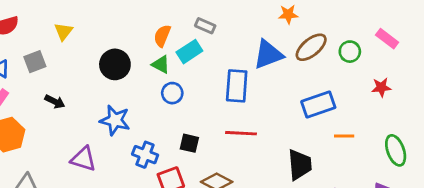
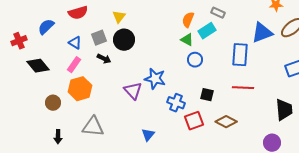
black circle: (115, 64) -> (124, 40), moved
black arrow: (55, 102) -> (104, 59), moved
purple triangle: (83, 159) -> (133, 91), moved, turned 30

